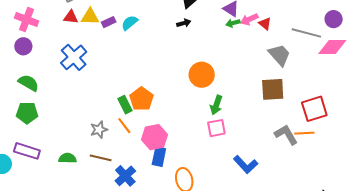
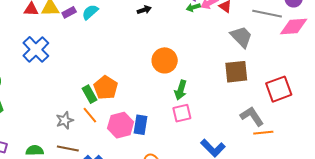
orange line: (304, 133) -> (263, 133), moved
blue rectangle: (159, 157) -> (141, 125), moved

